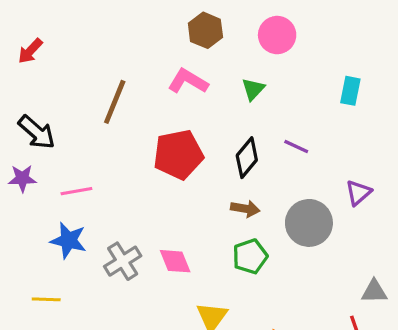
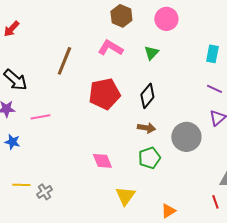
purple line: (296, 147) -> (214, 89), moved
blue star: (68, 240) -> (12, 142), moved, size x0.7
gray cross: (123, 261) -> (44, 192), moved, size x0.7

